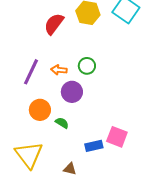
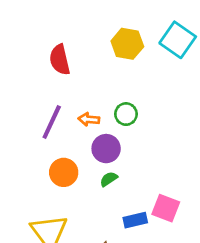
red semicircle: (54, 24) -> (60, 60), moved, turned -50
green semicircle: (62, 123) -> (109, 179), moved, turned -64

